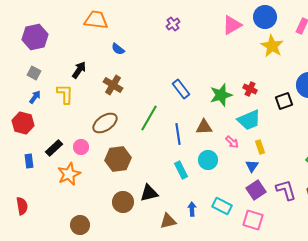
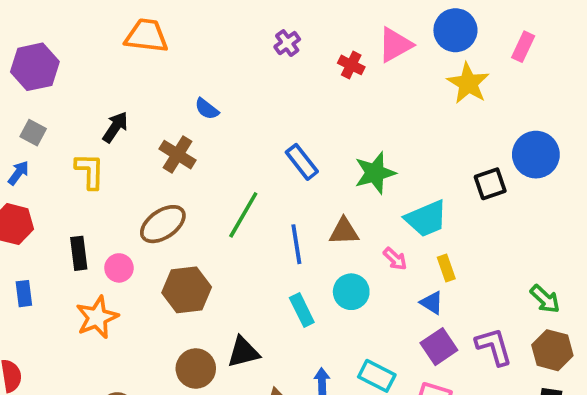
blue semicircle: (118, 49) -> (207, 109), moved
red cross: (250, 89) -> (351, 65), moved
blue arrow: (35, 97) -> (18, 173), moved
black rectangle: (54, 148) -> (79, 253), moved, turned -54
blue triangle: (252, 166) -> (432, 303), turned -32

